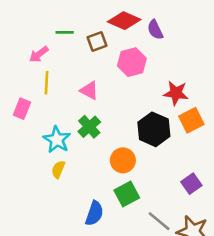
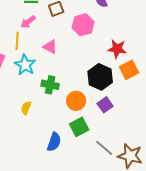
pink arrow: (39, 54) -> (28, 22), moved
green cross: (89, 127) -> (50, 85), moved, turned -36
cyan star: (57, 140) -> (25, 65), moved
purple square: (191, 184) -> (105, 105), moved

